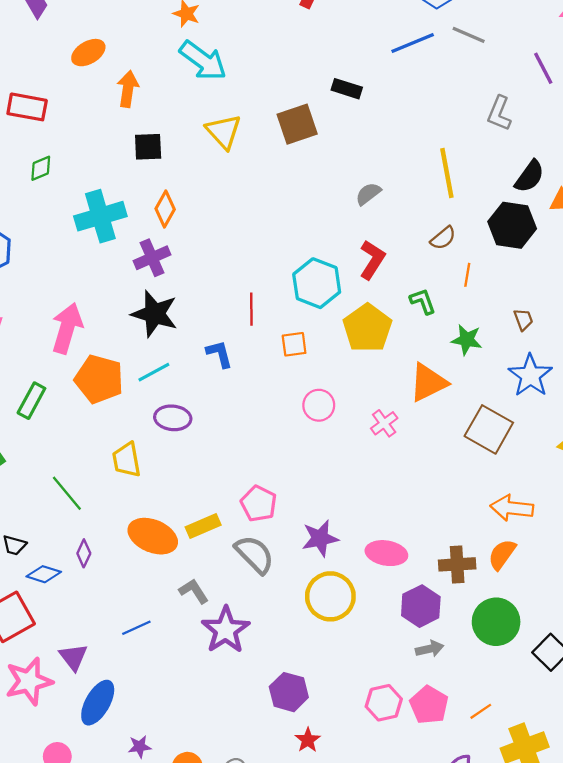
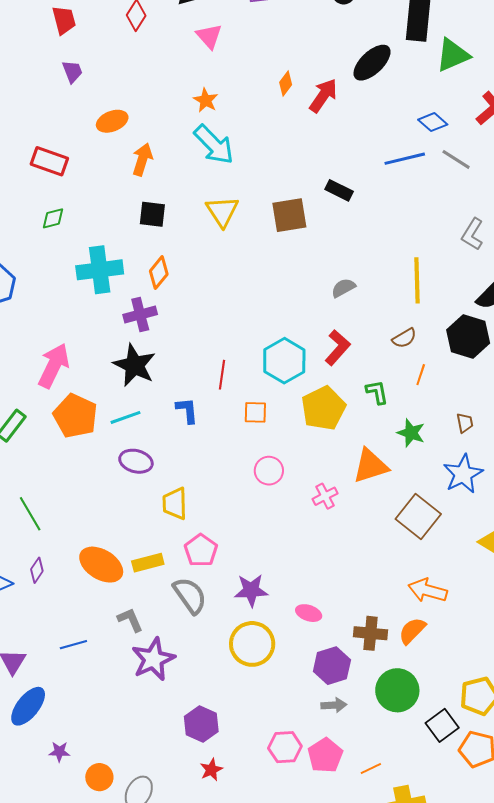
yellow trapezoid: (127, 460) -> (175, 504), moved
pink ellipse: (386, 553) -> (309, 613), size x0.7

